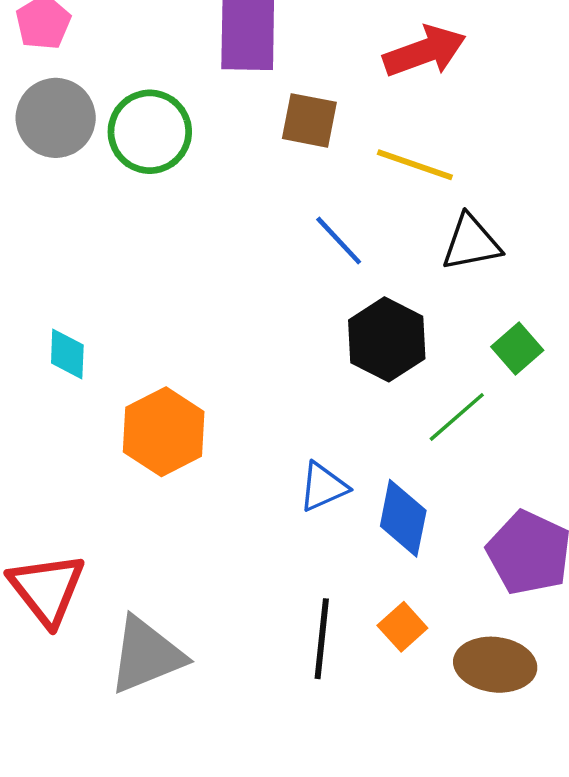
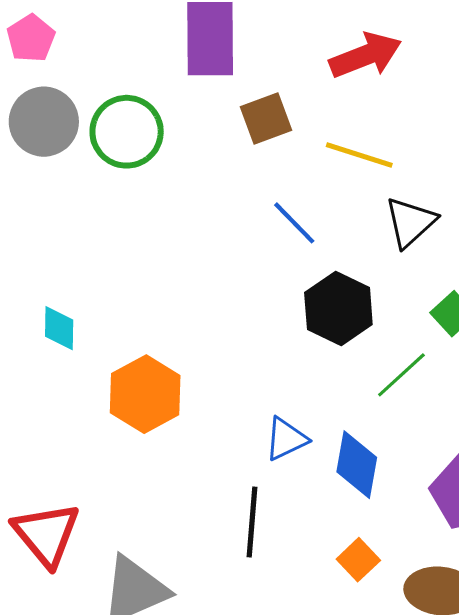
brown square: (309, 120) -> (266, 118), turned -30
black triangle: (471, 243) -> (410, 222), turned -30
black line: (322, 639) -> (252, 522), moved

